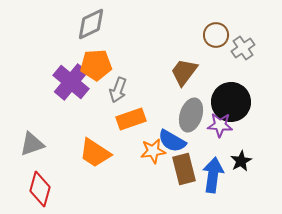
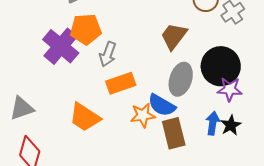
purple star: (220, 125) -> (230, 89), moved
blue arrow: (213, 175) -> (213, 123), moved, size x0.7

